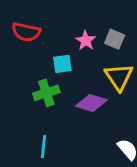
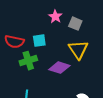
red semicircle: (26, 32) -> (14, 42), moved
pink star: (86, 41) -> (55, 17), moved

